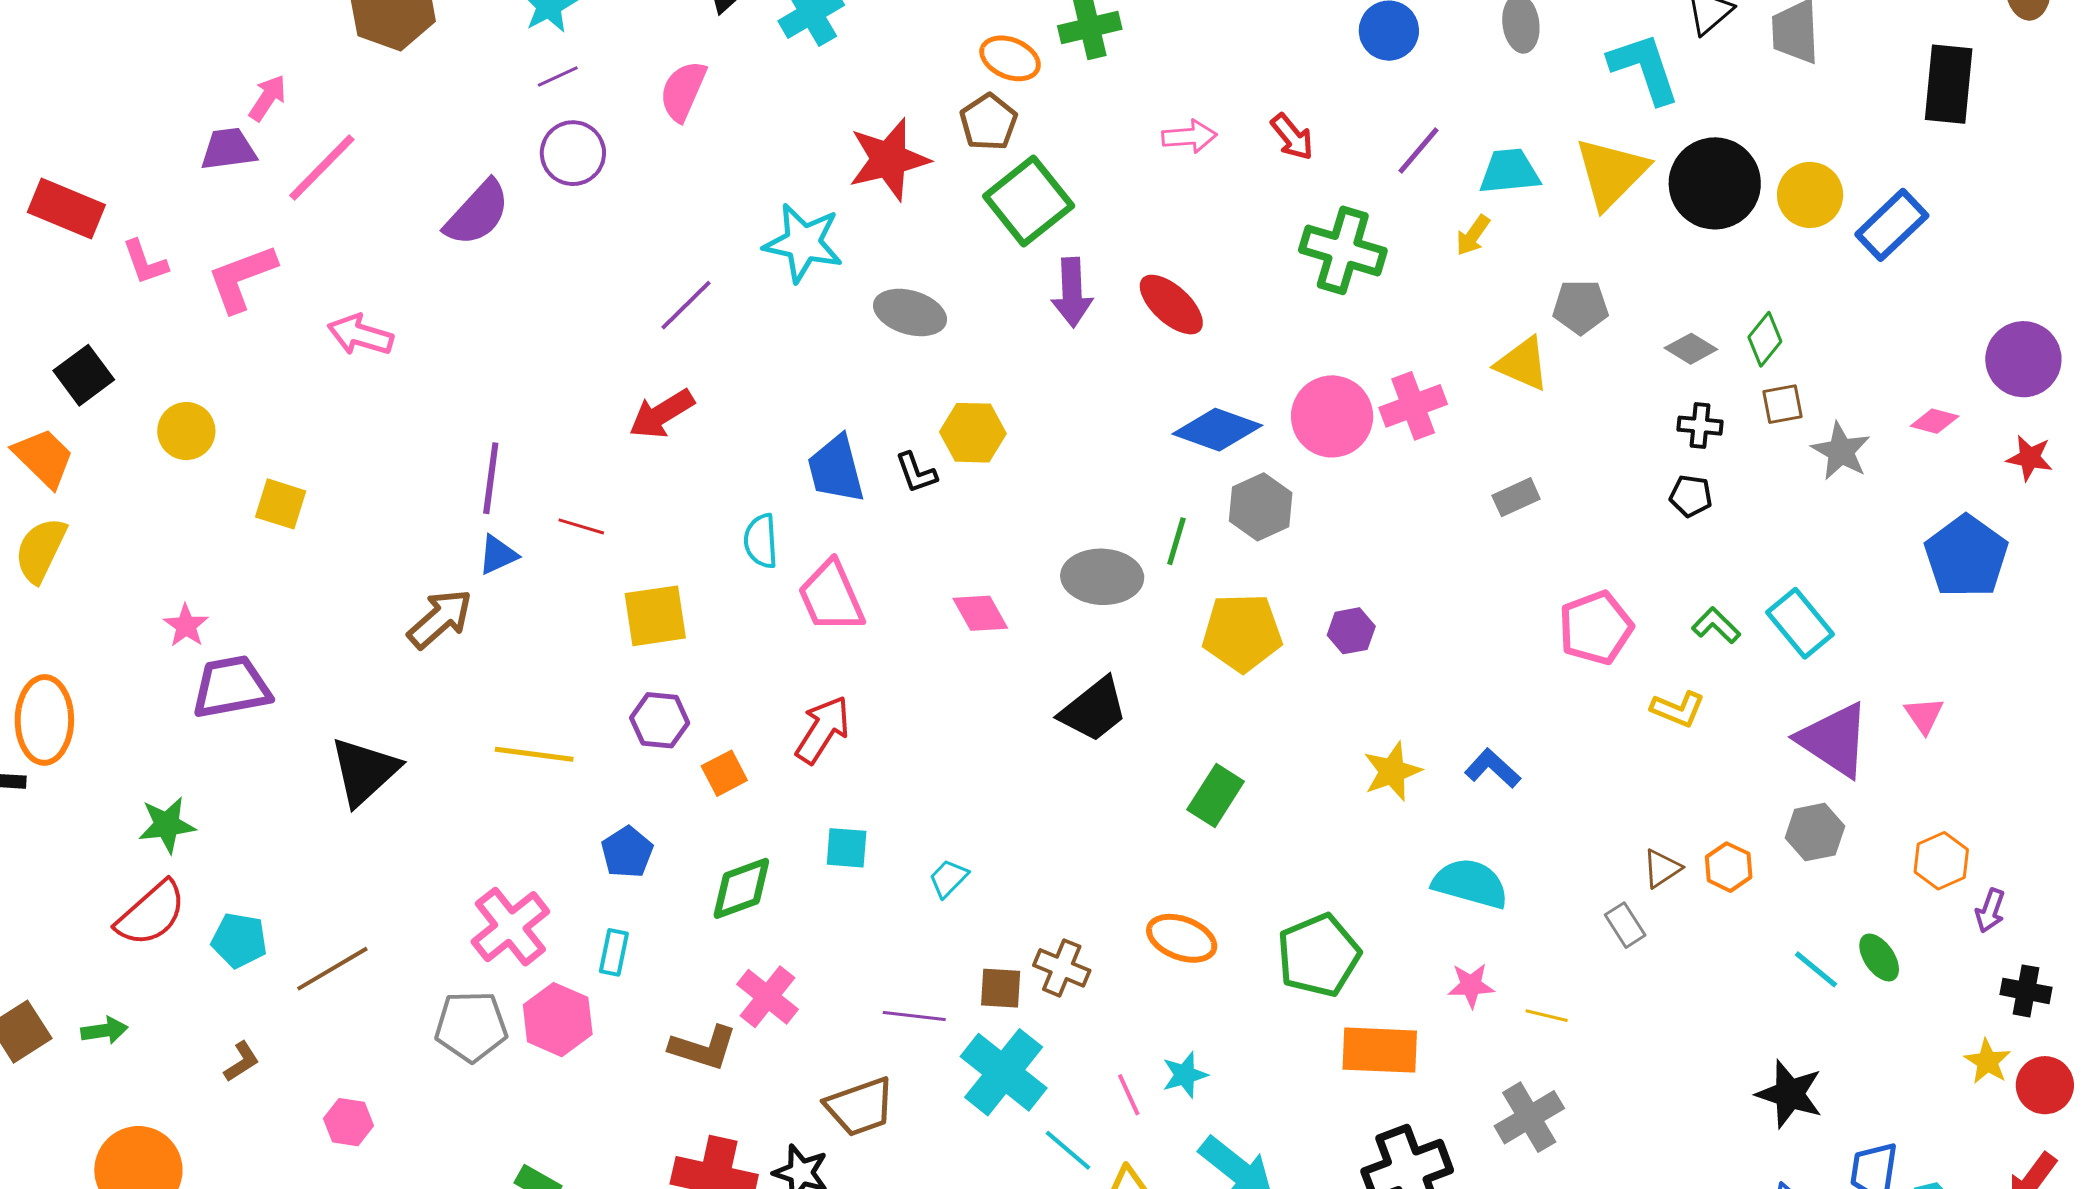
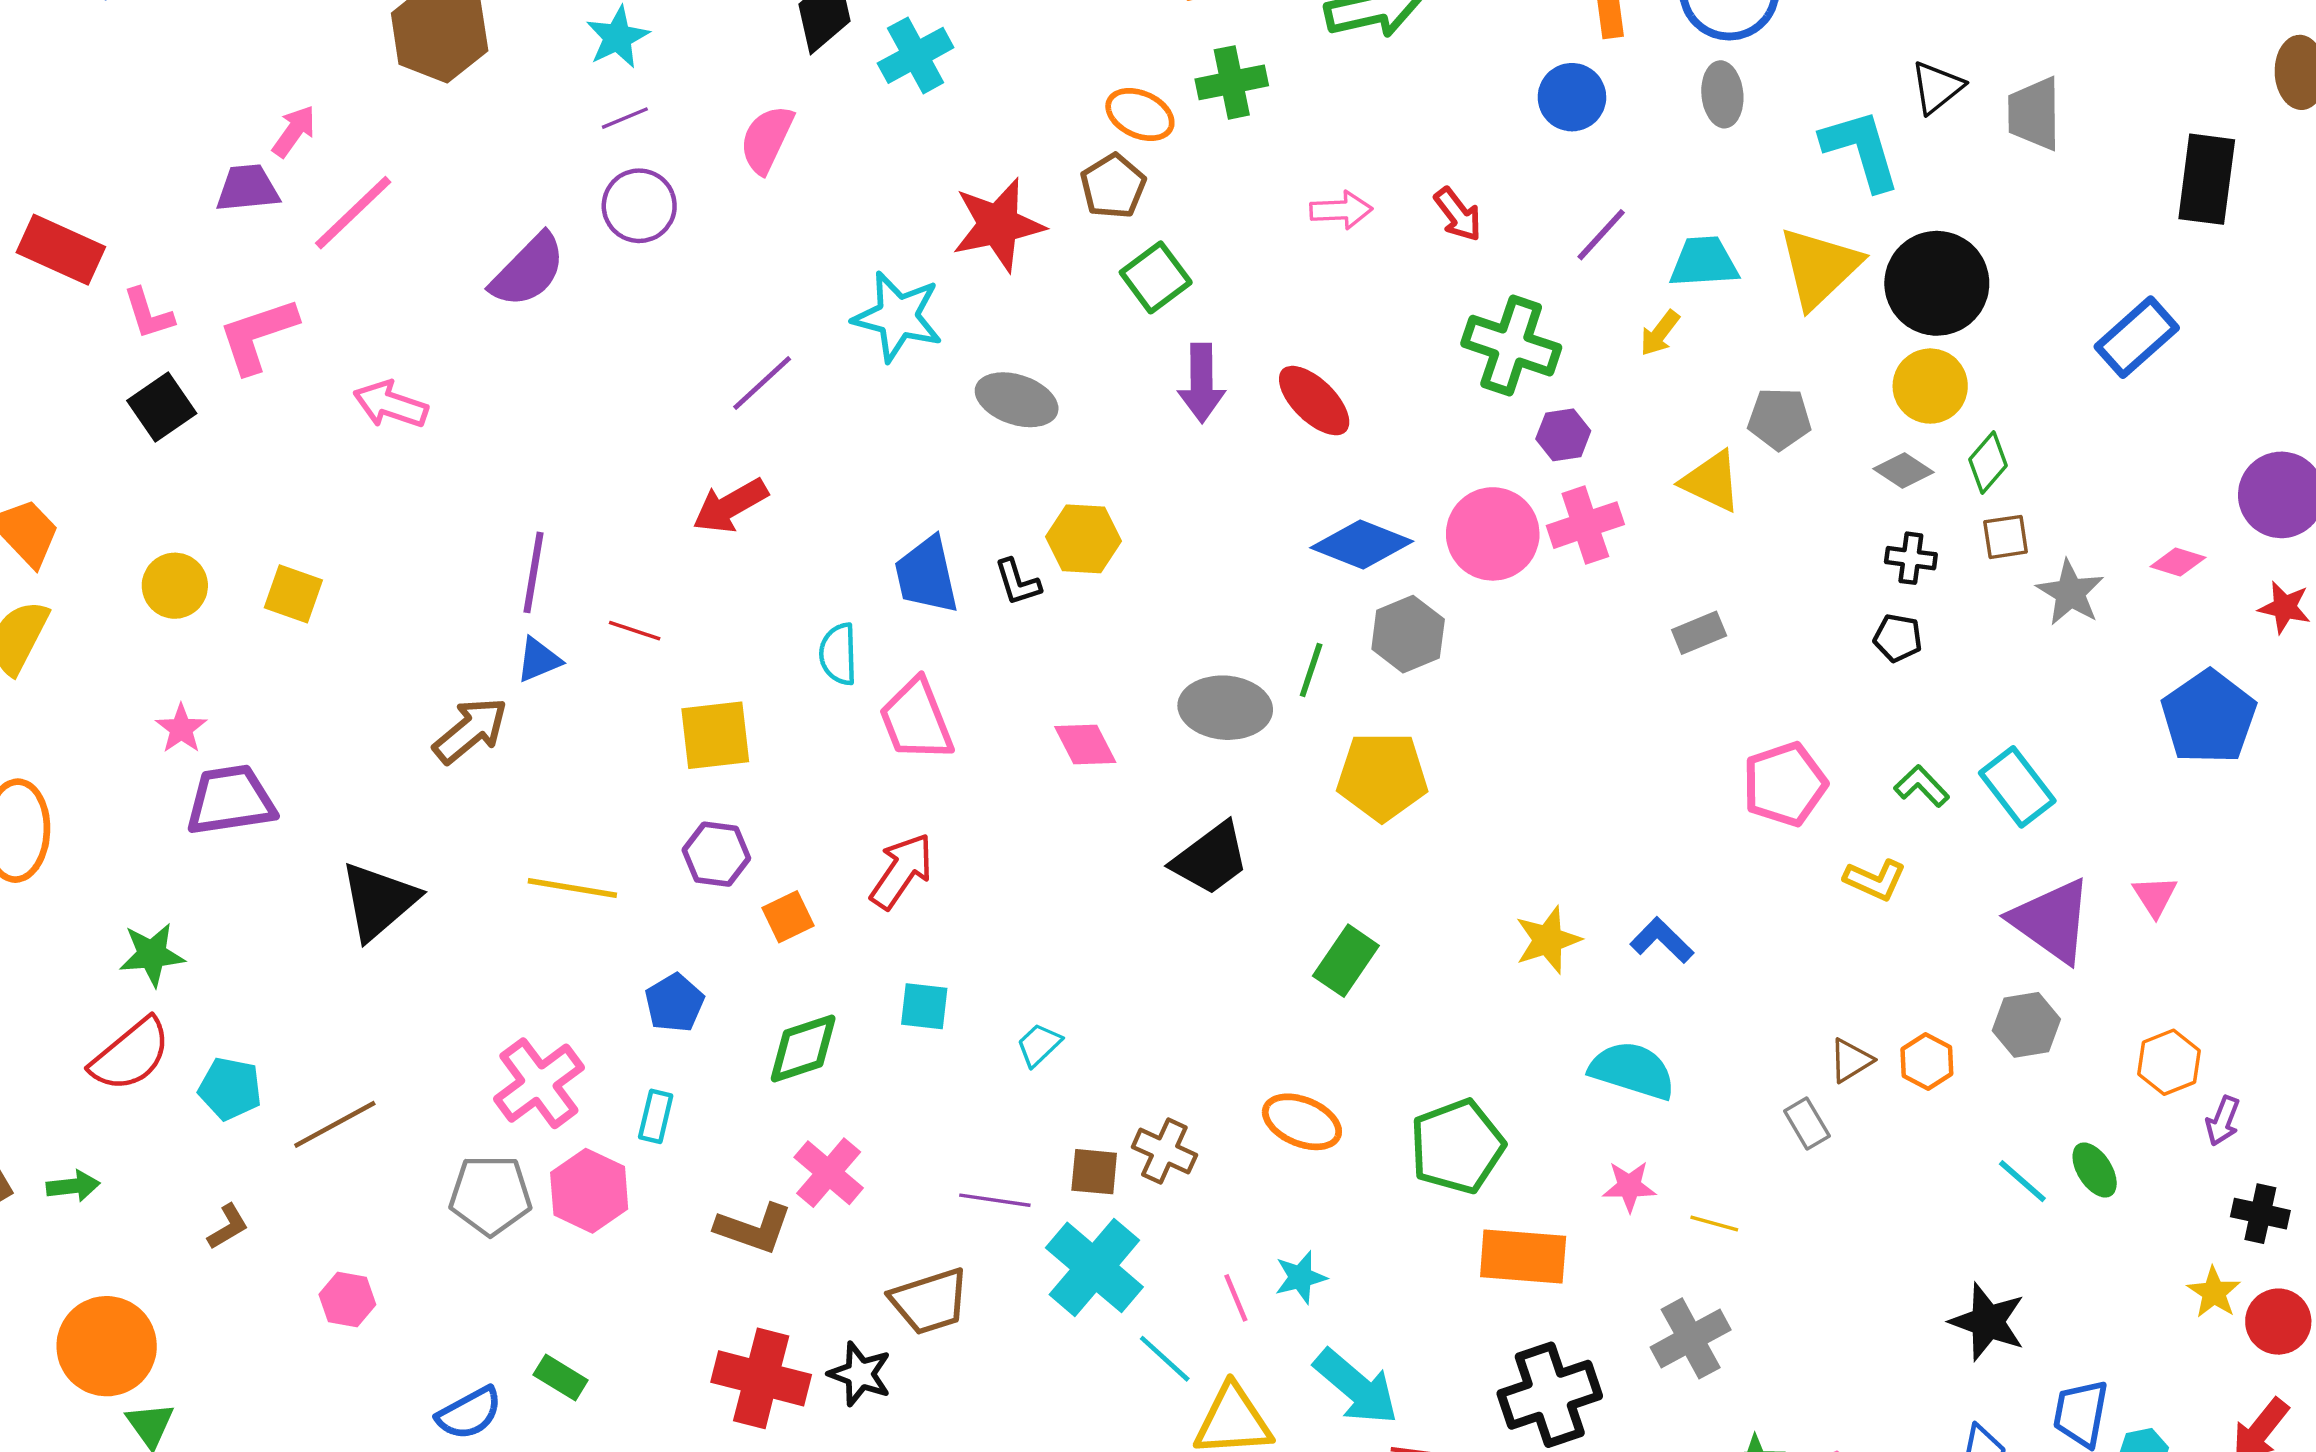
yellow circle: (1810, 195) -> (1930, 386), moved
green square: (1029, 201) -> (1156, 277), size x0.7
black square: (84, 375) -> (162, 407), moved
yellow circle: (186, 431) -> (175, 586), moved
purple hexagon: (1351, 631) -> (1563, 435), moved

